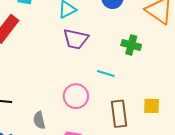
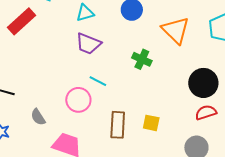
cyan line: (106, 73) -> (98, 81), moved
gray semicircle: (39, 120) -> (38, 117), turned -30

